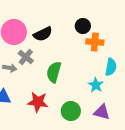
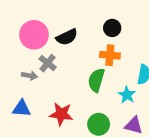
orange cross: (95, 42) -> (110, 55), moved
green semicircle: (54, 72) -> (96, 80), moved

